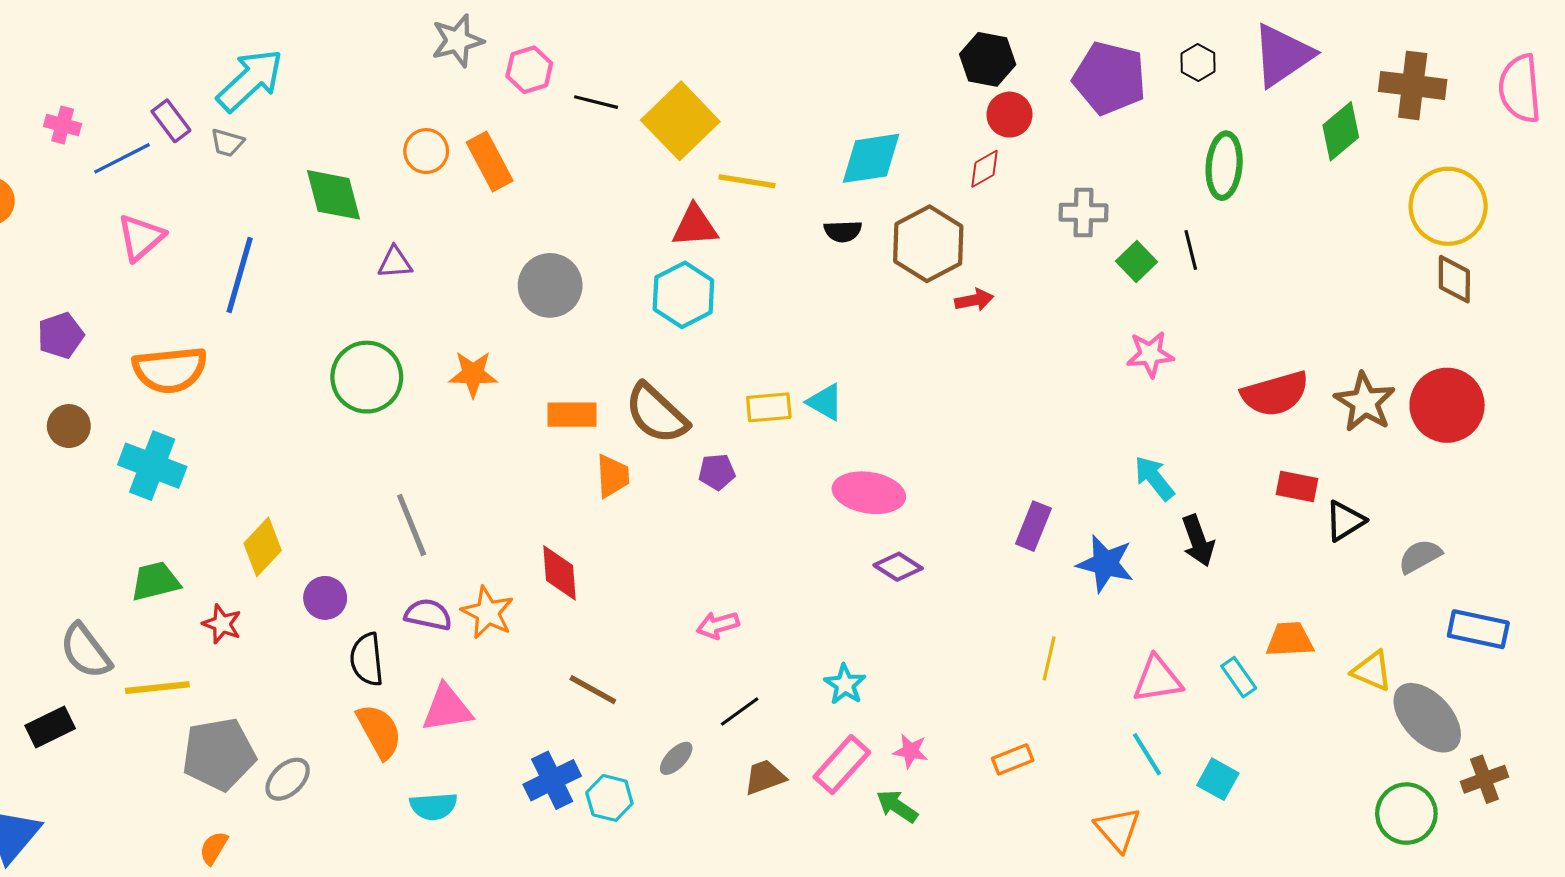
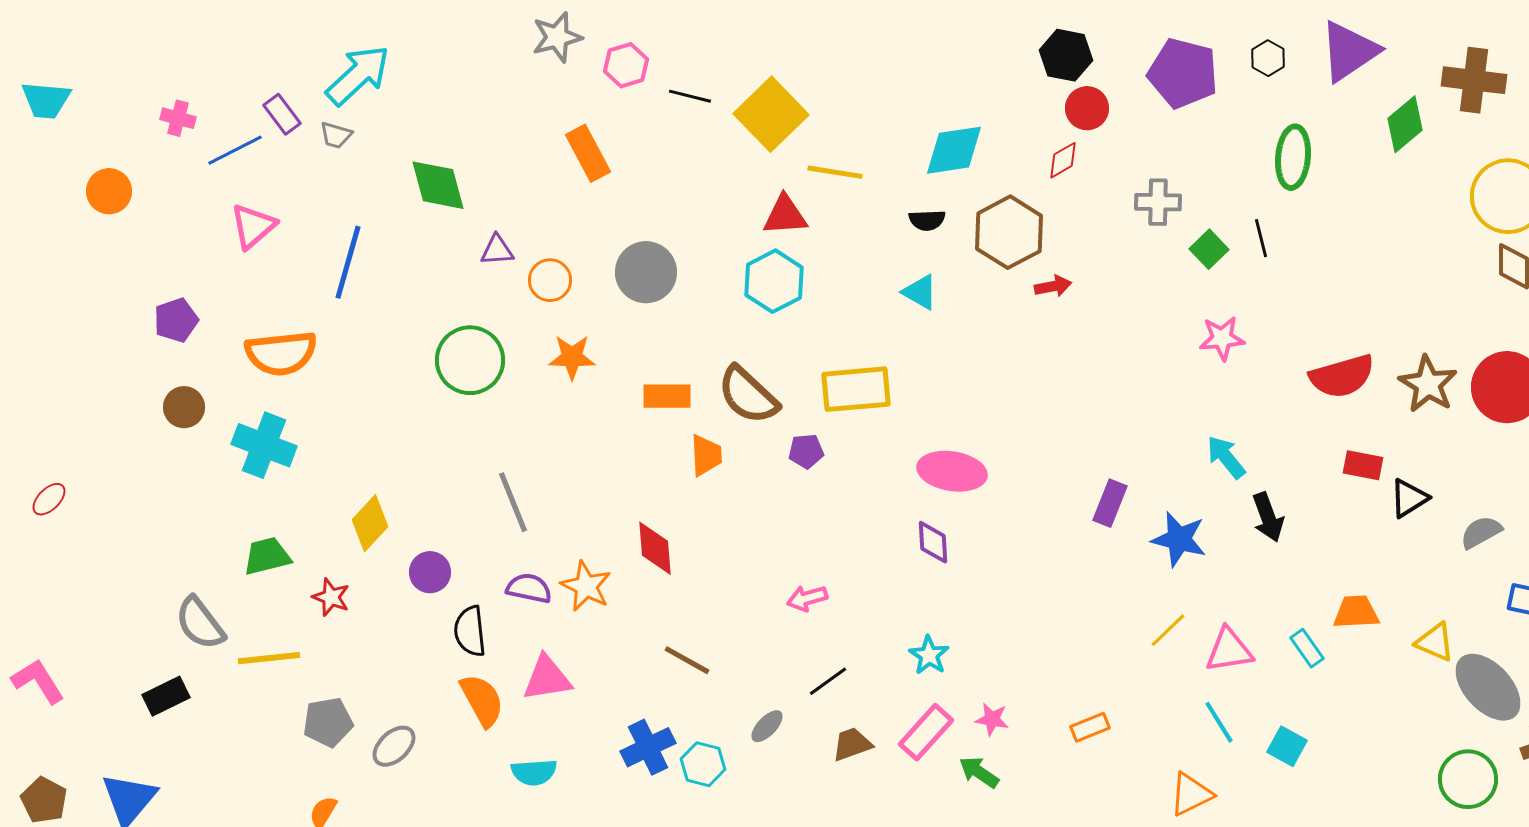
orange circle: (426, 151) -> (550, 280), moved
cyan triangle: (825, 402) -> (920, 292), moved
yellow rectangle: (769, 407) -> (856, 389), size x1.6
purple diamond: (898, 567) -> (933, 542), moved, turned 54
yellow line: (1049, 658) -> (1168, 630), moved, turned 33
gray pentagon: (219, 754) -> (328, 722), size x0.7
orange triangle: (1118, 829) -> (1191, 794), turned 45

